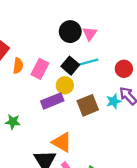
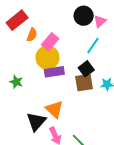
cyan line: (88, 62) -> (93, 46), turned -54
black square: (70, 66) -> (86, 69), moved
yellow circle: (65, 85) -> (47, 58), moved, size x1.5

